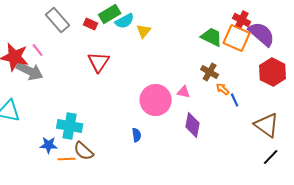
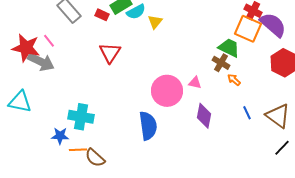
green trapezoid: (212, 37) -> (229, 48), moved
blue line: (235, 100) -> (247, 113), moved
blue semicircle: (137, 135) -> (148, 126), size x2.0
brown semicircle: (84, 151) -> (95, 158), moved

